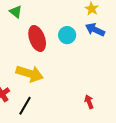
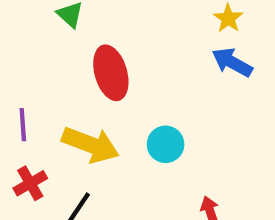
cyan circle: (67, 35) -> (166, 144), moved

